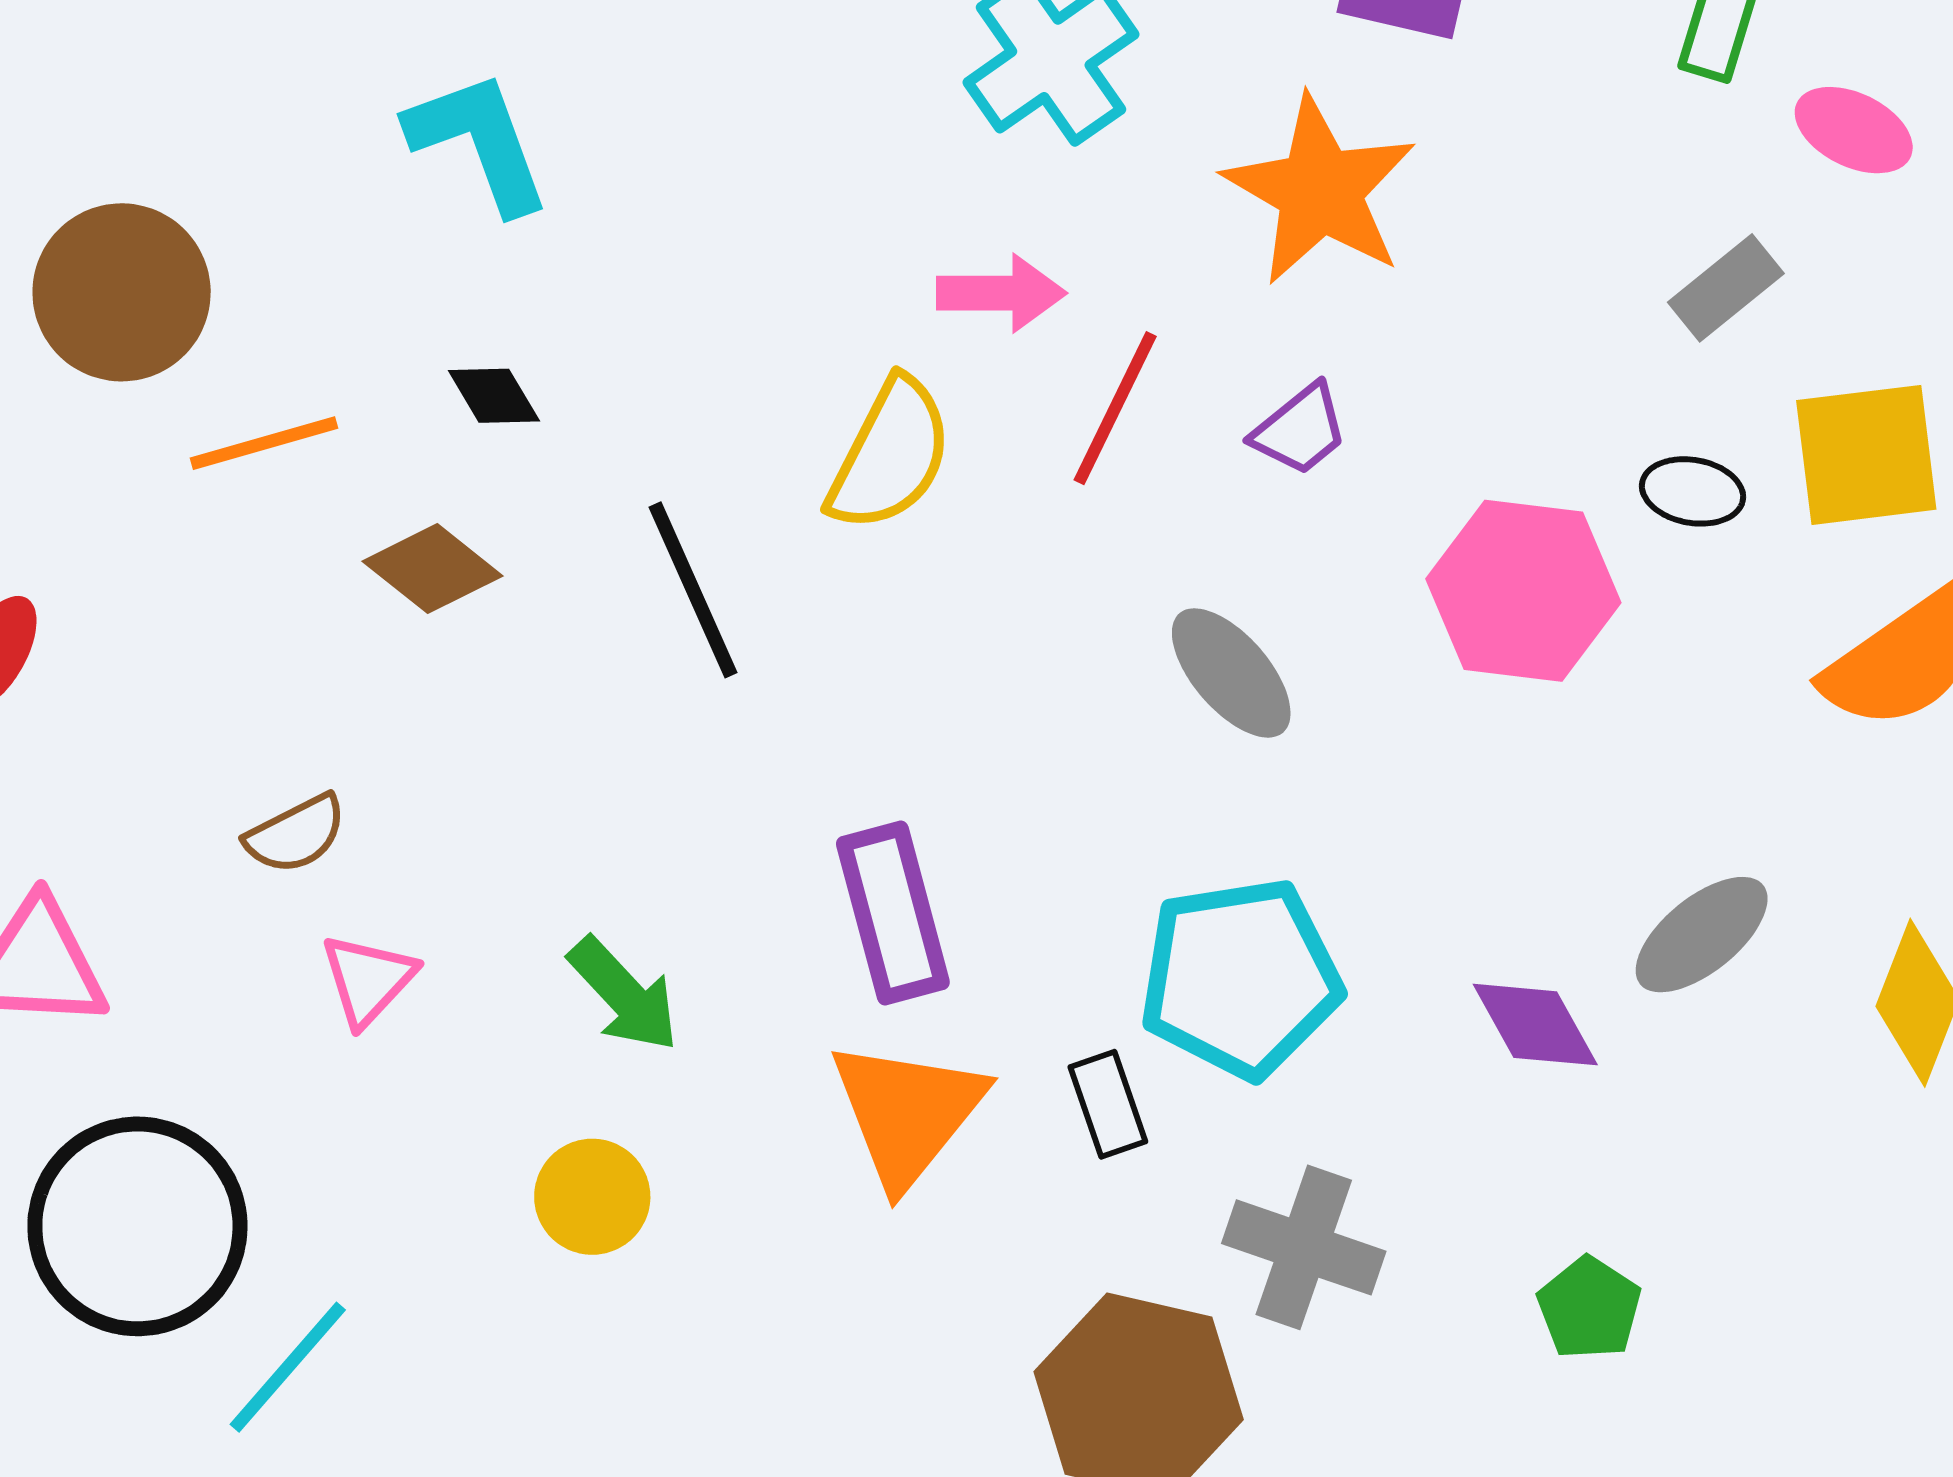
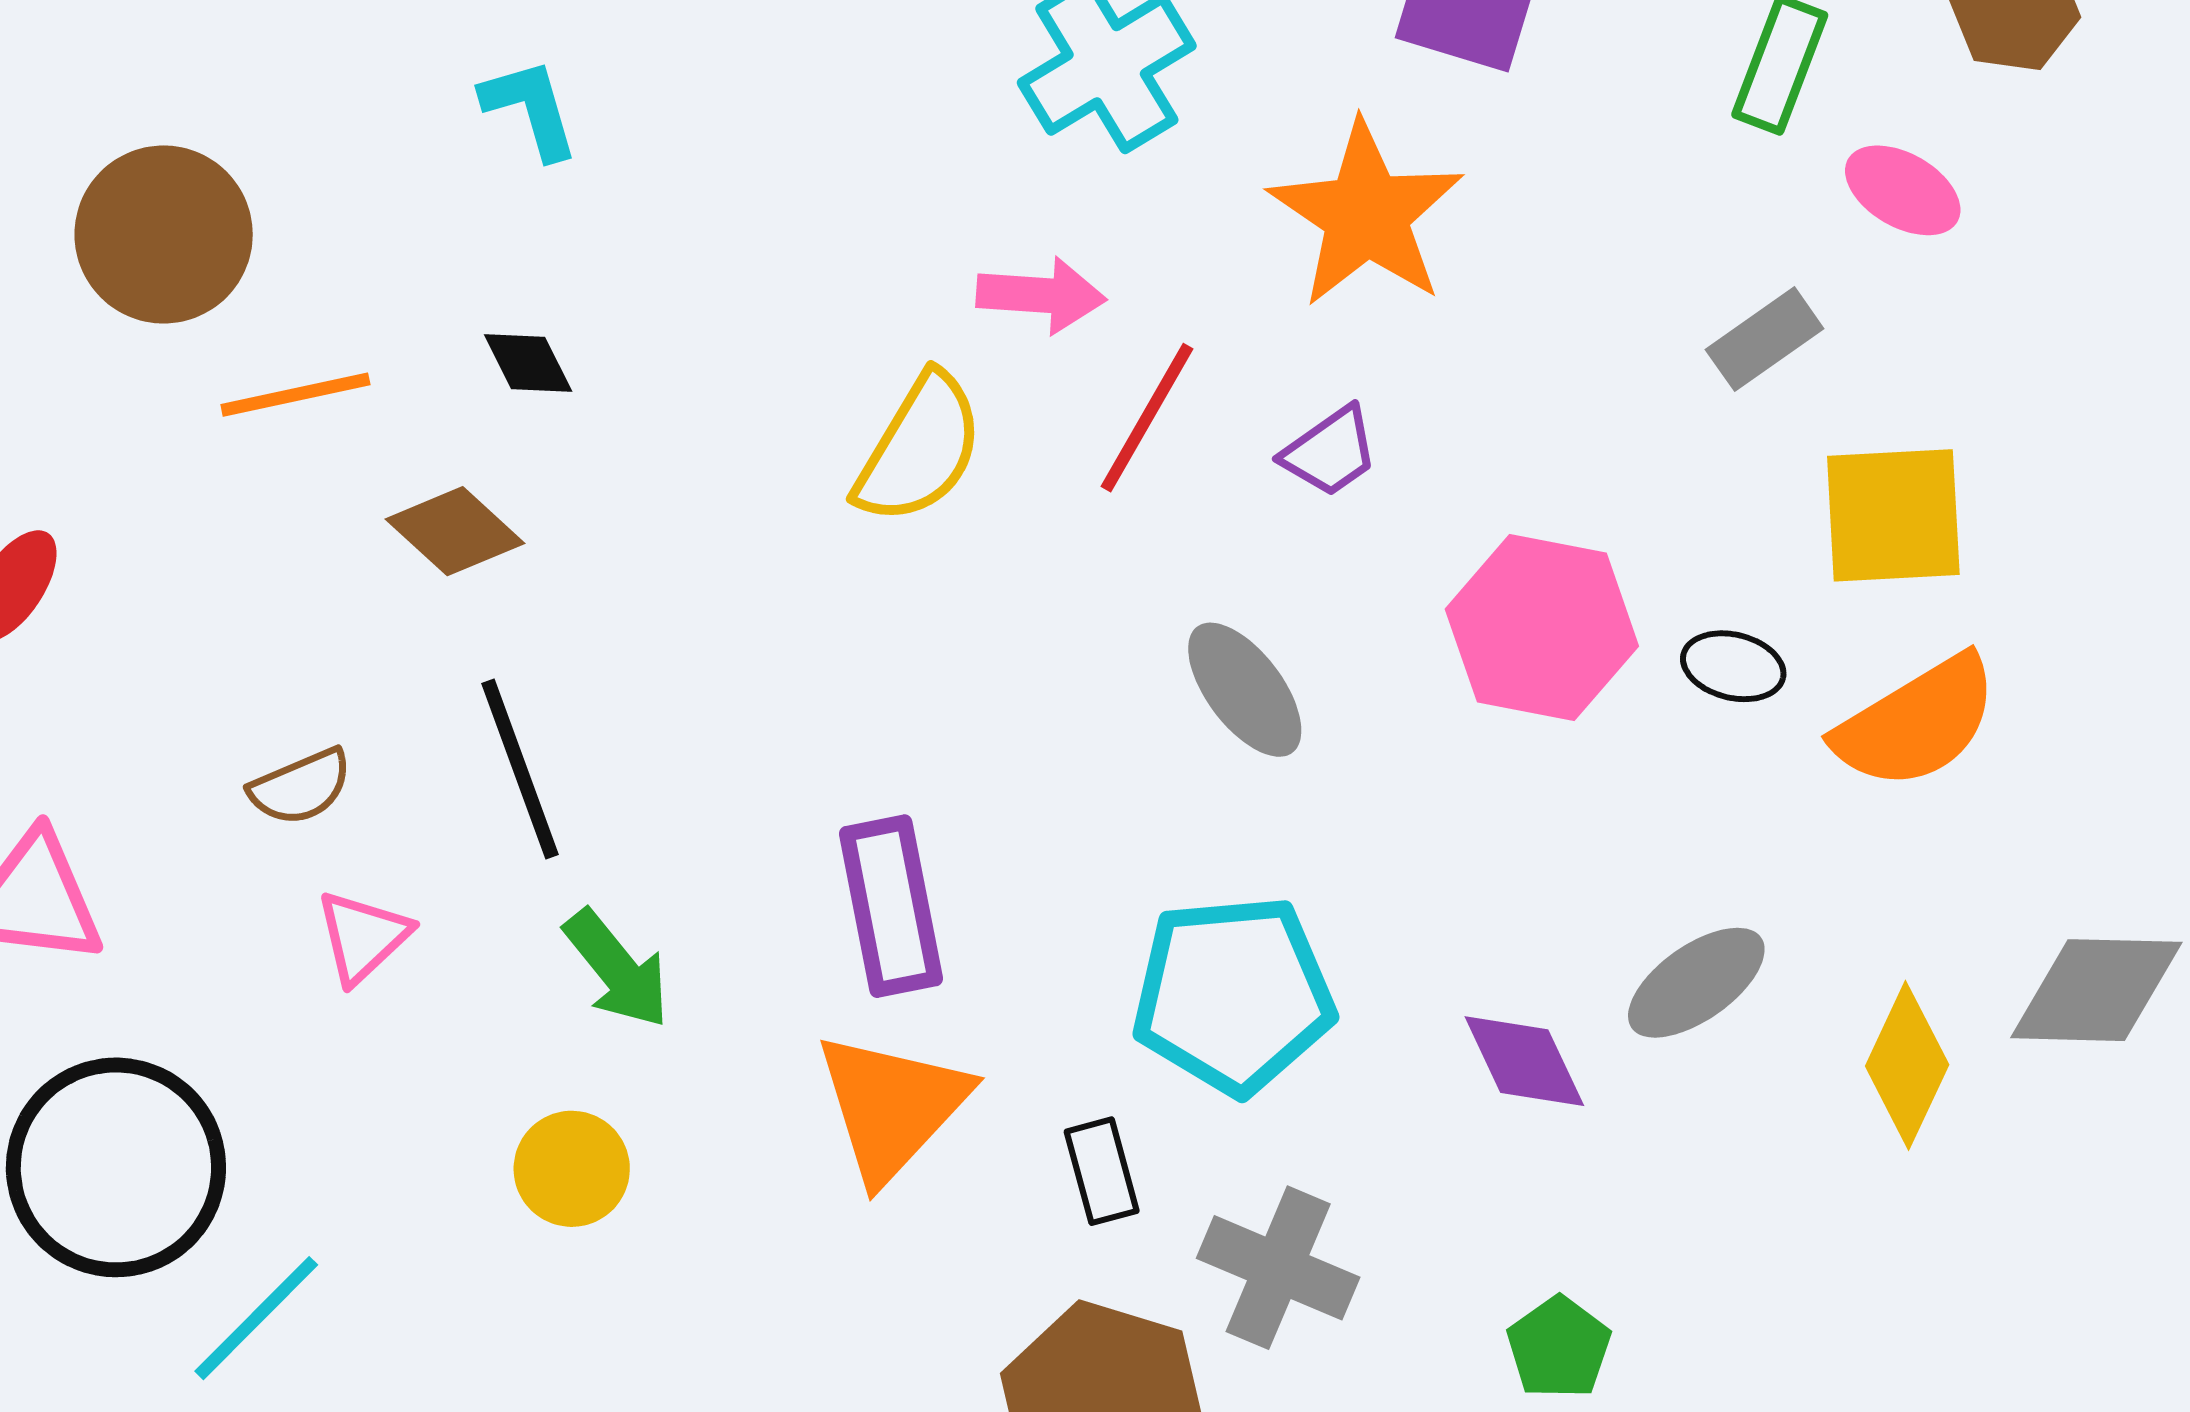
cyan L-shape: (479, 142) -> (530, 108), size x0.7
black ellipse: (1693, 491) -> (1733, 666), moved
black line: (693, 590) -> (520, 769), moved
black rectangle: (1108, 1104) -> (1102, 1171), moved

